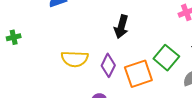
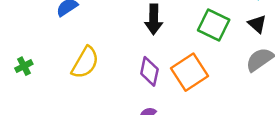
green square: (166, 58) -> (214, 25), moved
yellow semicircle: (75, 59) -> (85, 63), moved, turned -48

